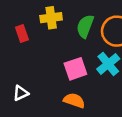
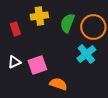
pink square: (75, 69) -> (37, 65), moved
white triangle: (21, 93) -> (14, 62), moved

